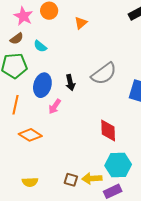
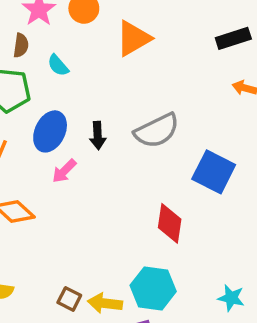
orange triangle: (81, 23) -> (134, 38), size x1.6
brown semicircle: (17, 39) -> (21, 45), turned -56
red diamond: (108, 130) -> (170, 223), moved

